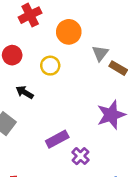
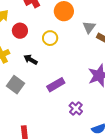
purple rectangle: (57, 139) -> (56, 85), moved

